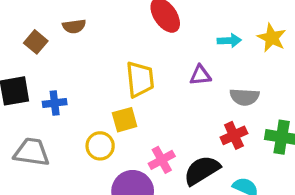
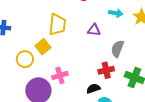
gray semicircle: (244, 97) -> (117, 49), turned 96
yellow square: (125, 120) -> (43, 47), turned -35
black semicircle: (202, 170) -> (93, 89), moved, size x0.6

